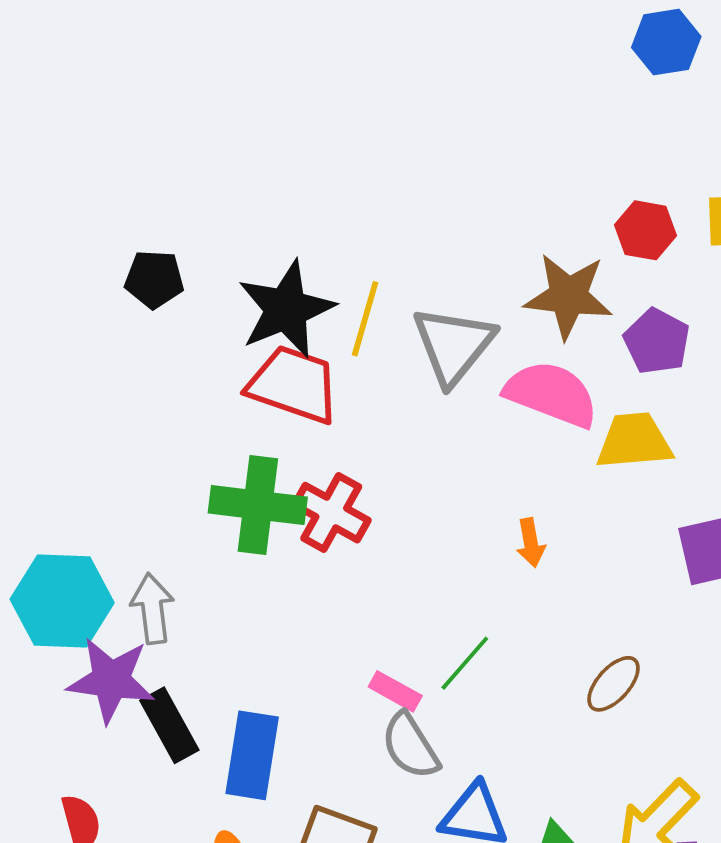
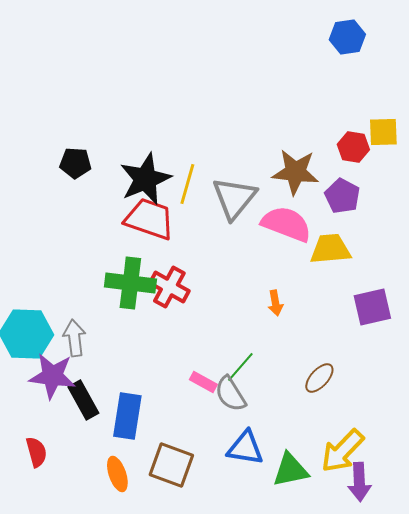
red hexagon: (645, 230) -> (353, 147), moved
gray semicircle: (410, 746) -> (230, 394), moved

